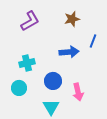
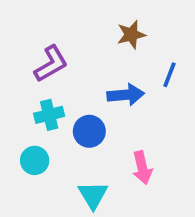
purple L-shape: (30, 21) -> (51, 64), moved
blue circle: (53, 81) -> (89, 131), moved

